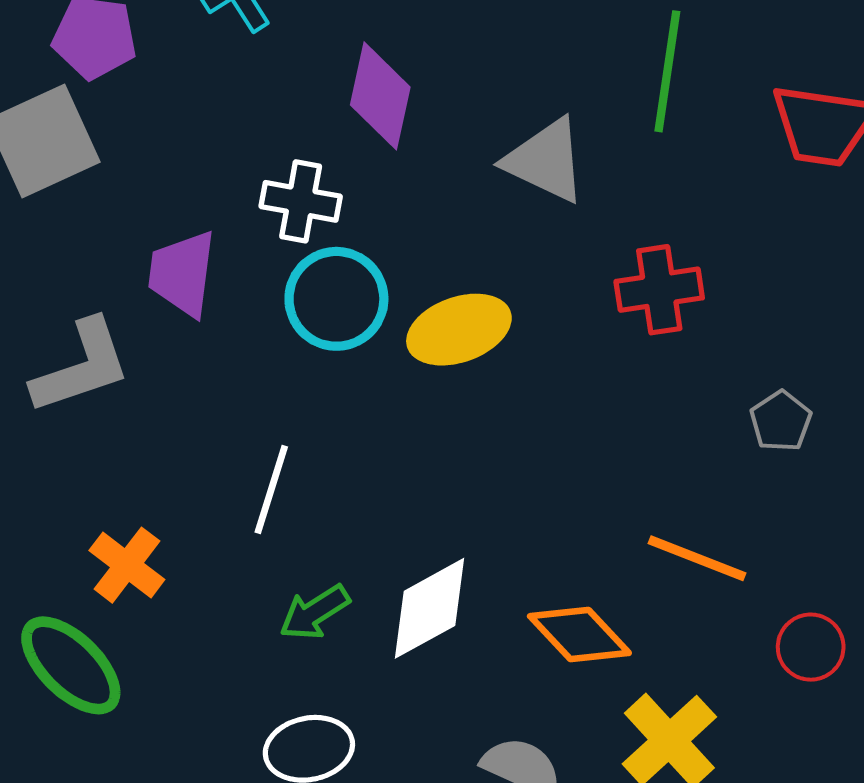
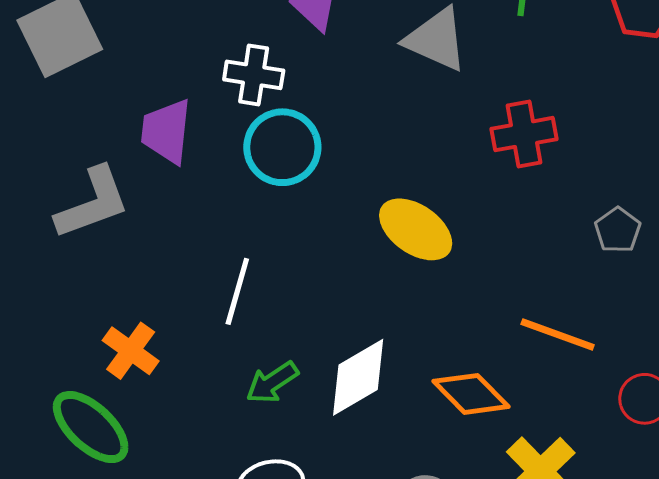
yellow ellipse: (459, 330) -> (416, 229), moved, turned 56

